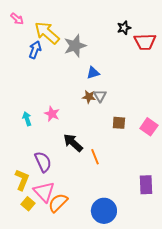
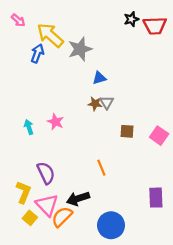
black star: (124, 28) -> (131, 19), moved
red trapezoid: (145, 42) -> (155, 26), moved
black arrow: (73, 143) -> (78, 199), moved, turned -60

